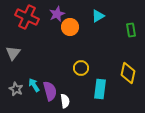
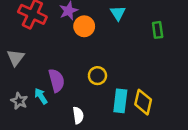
cyan triangle: (98, 16) -> (118, 13), turned -32
yellow diamond: (128, 73) -> (143, 102), moved
purple semicircle: (50, 91) -> (57, 80), moved

